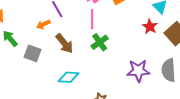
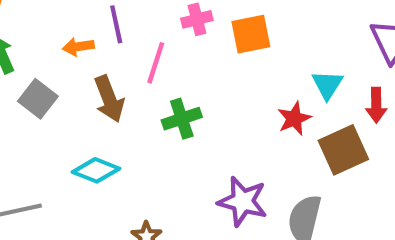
pink line: (92, 19) -> (156, 63), moved

